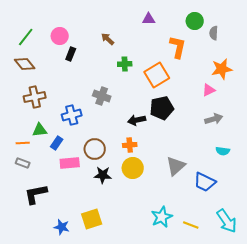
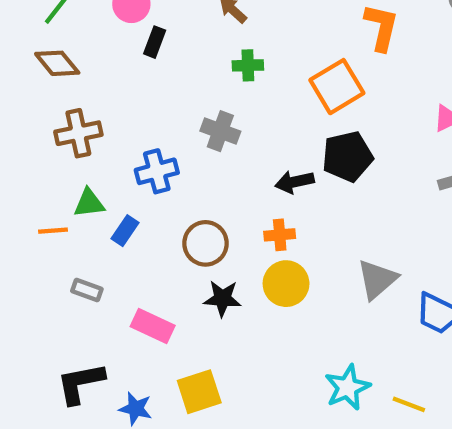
green cross: (125, 64) -> (248, 65), moved
gray rectangle: (23, 163) -> (87, 290), moved
pink rectangle: (70, 163) -> (153, 326), moved, turned 30
black L-shape: (36, 194) -> (81, 383), moved

